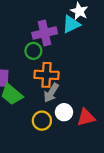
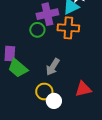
orange cross: (46, 75) -> (68, 28), moved
white circle: (64, 112) -> (54, 101), moved

